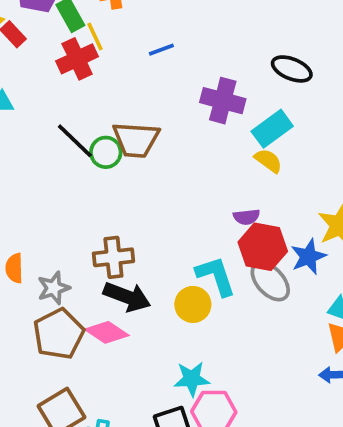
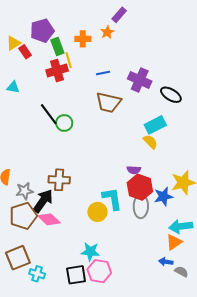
purple cross: (223, 101) -> (140, 80), moved
brown trapezoid: (136, 140) -> (108, 102), moved
gray ellipse: (270, 281) -> (141, 206), turned 35
black arrow: (127, 297) -> (43, 201), moved, turned -85

